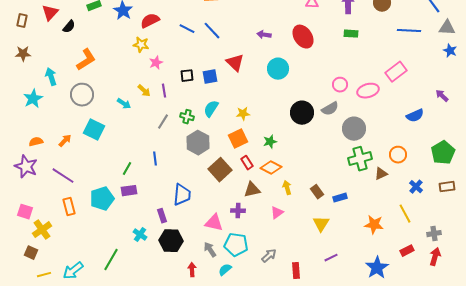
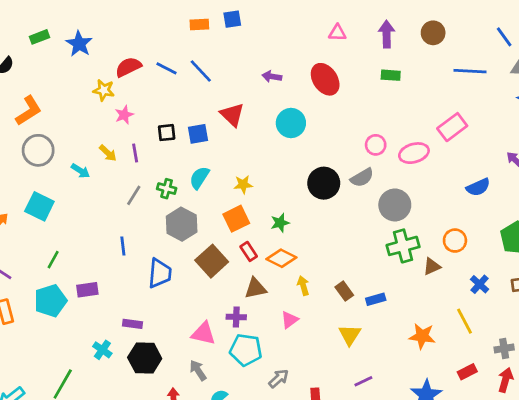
red semicircle: (150, 21) -> (128, 67), moved
gray circle: (82, 95) -> (38, 150), moved
green line: (127, 169) -> (53, 260), moved
blue trapezoid: (182, 195) -> (160, 273), moved
purple rectangle: (162, 216) -> (132, 324), turned -64
cyan pentagon: (236, 245) -> (246, 350), moved

